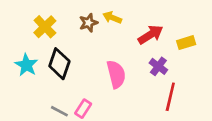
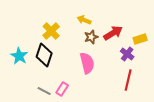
brown star: (88, 23) -> (91, 37), moved
yellow cross: (45, 27) -> (51, 31), moved
purple cross: (158, 66) -> (127, 54), moved

